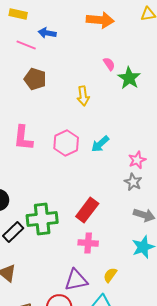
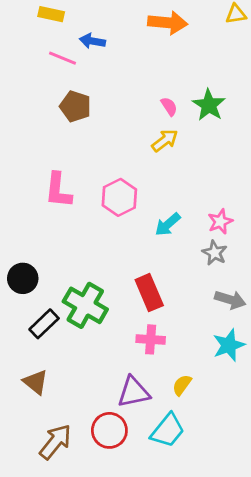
pink semicircle: (109, 64) -> (169, 106), moved
yellow arrow: (83, 96) -> (165, 141), moved, turned -120
cyan arrow: (100, 144) -> (168, 224), moved
red rectangle: (87, 210) -> (149, 293), turned -60
green cross: (42, 219) -> (85, 305), turned 36

